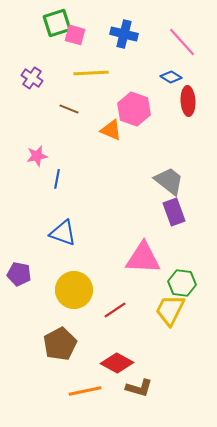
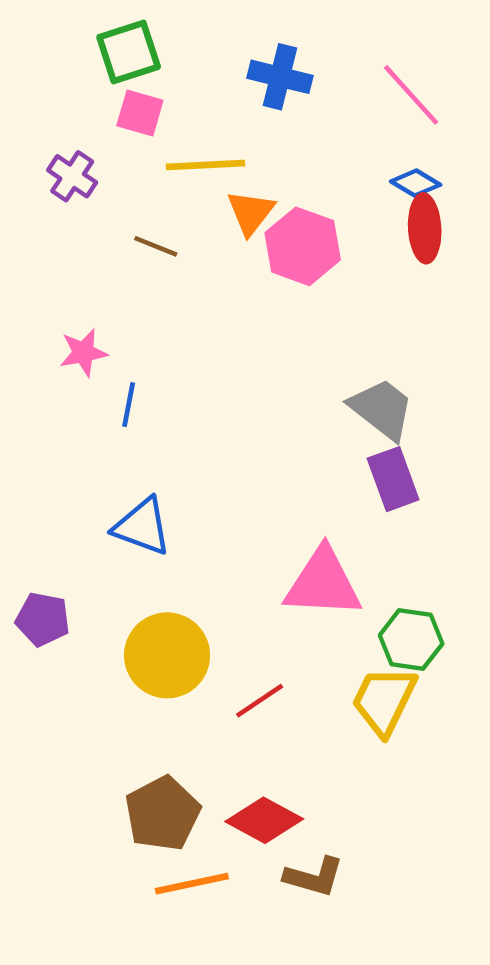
pink square: (75, 35) -> (140, 113), moved
blue diamond: (171, 77) -> (416, 183), moved
orange triangle: (111, 130) -> (251, 212), moved, turned 45
brown pentagon: (60, 344) -> (163, 814), moved

